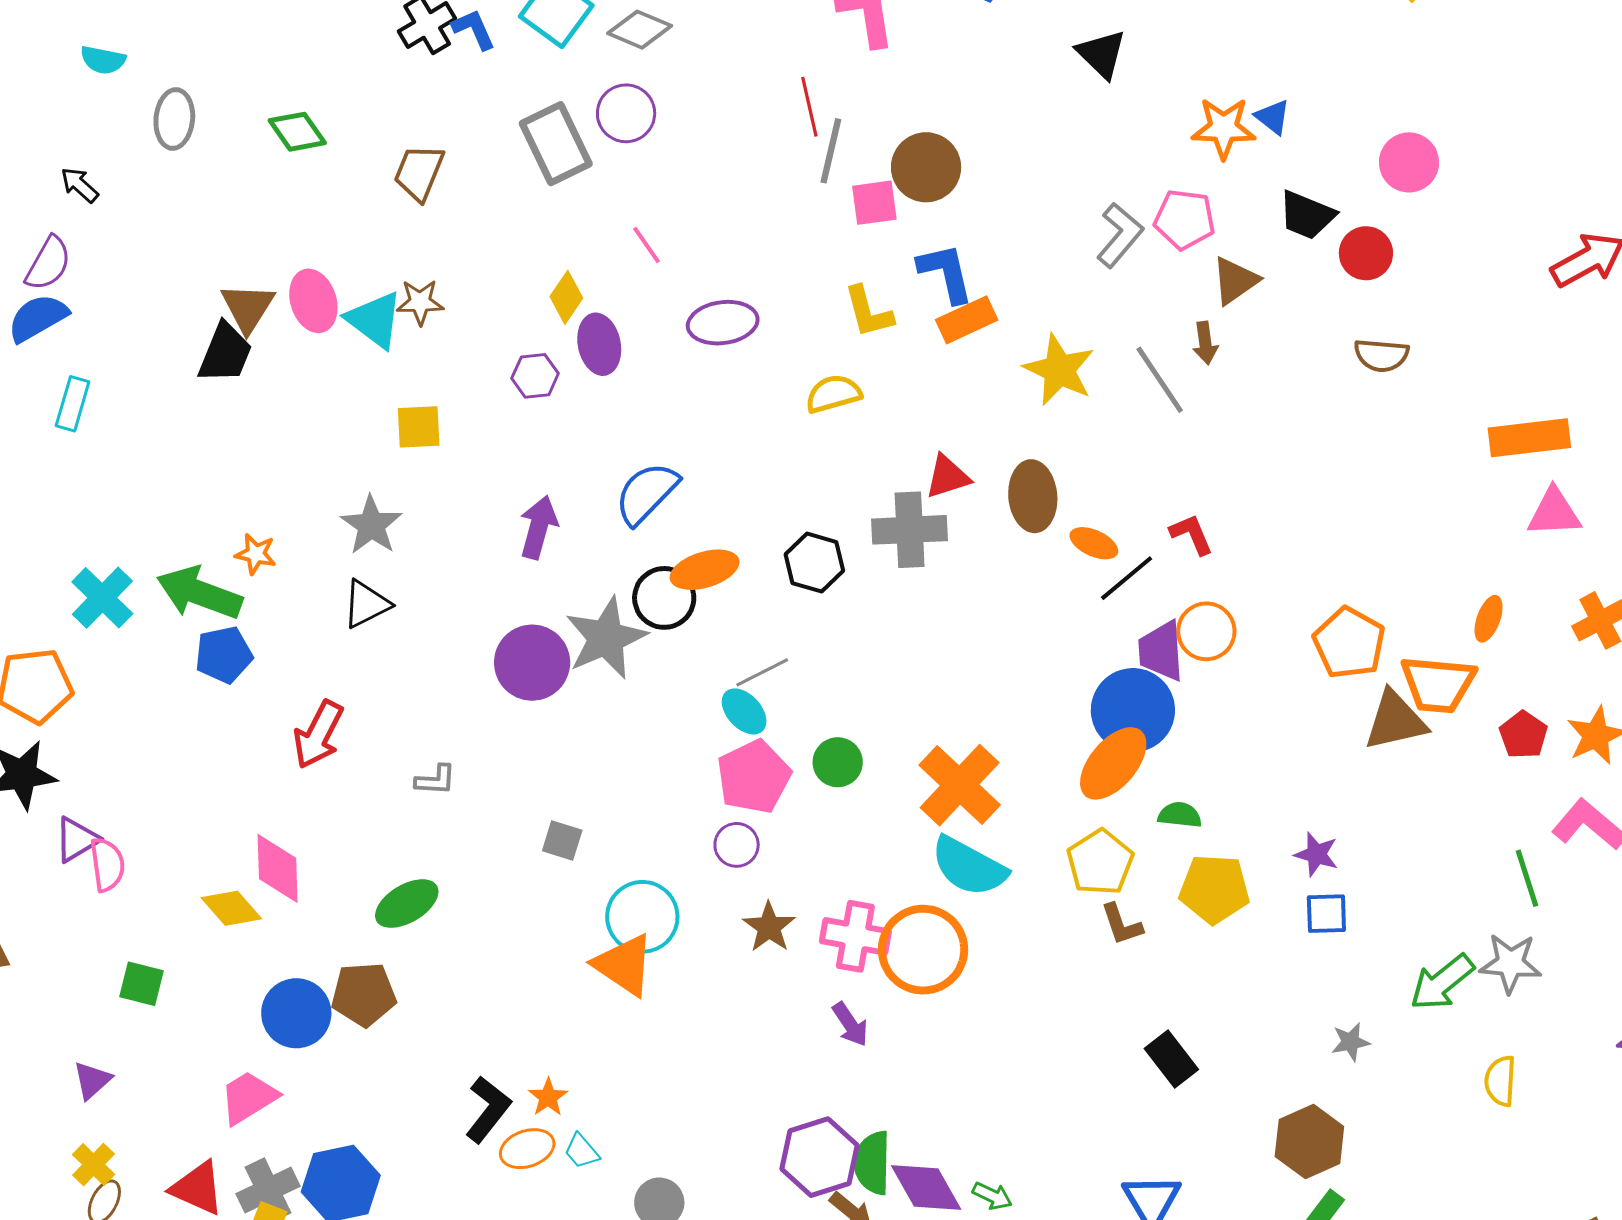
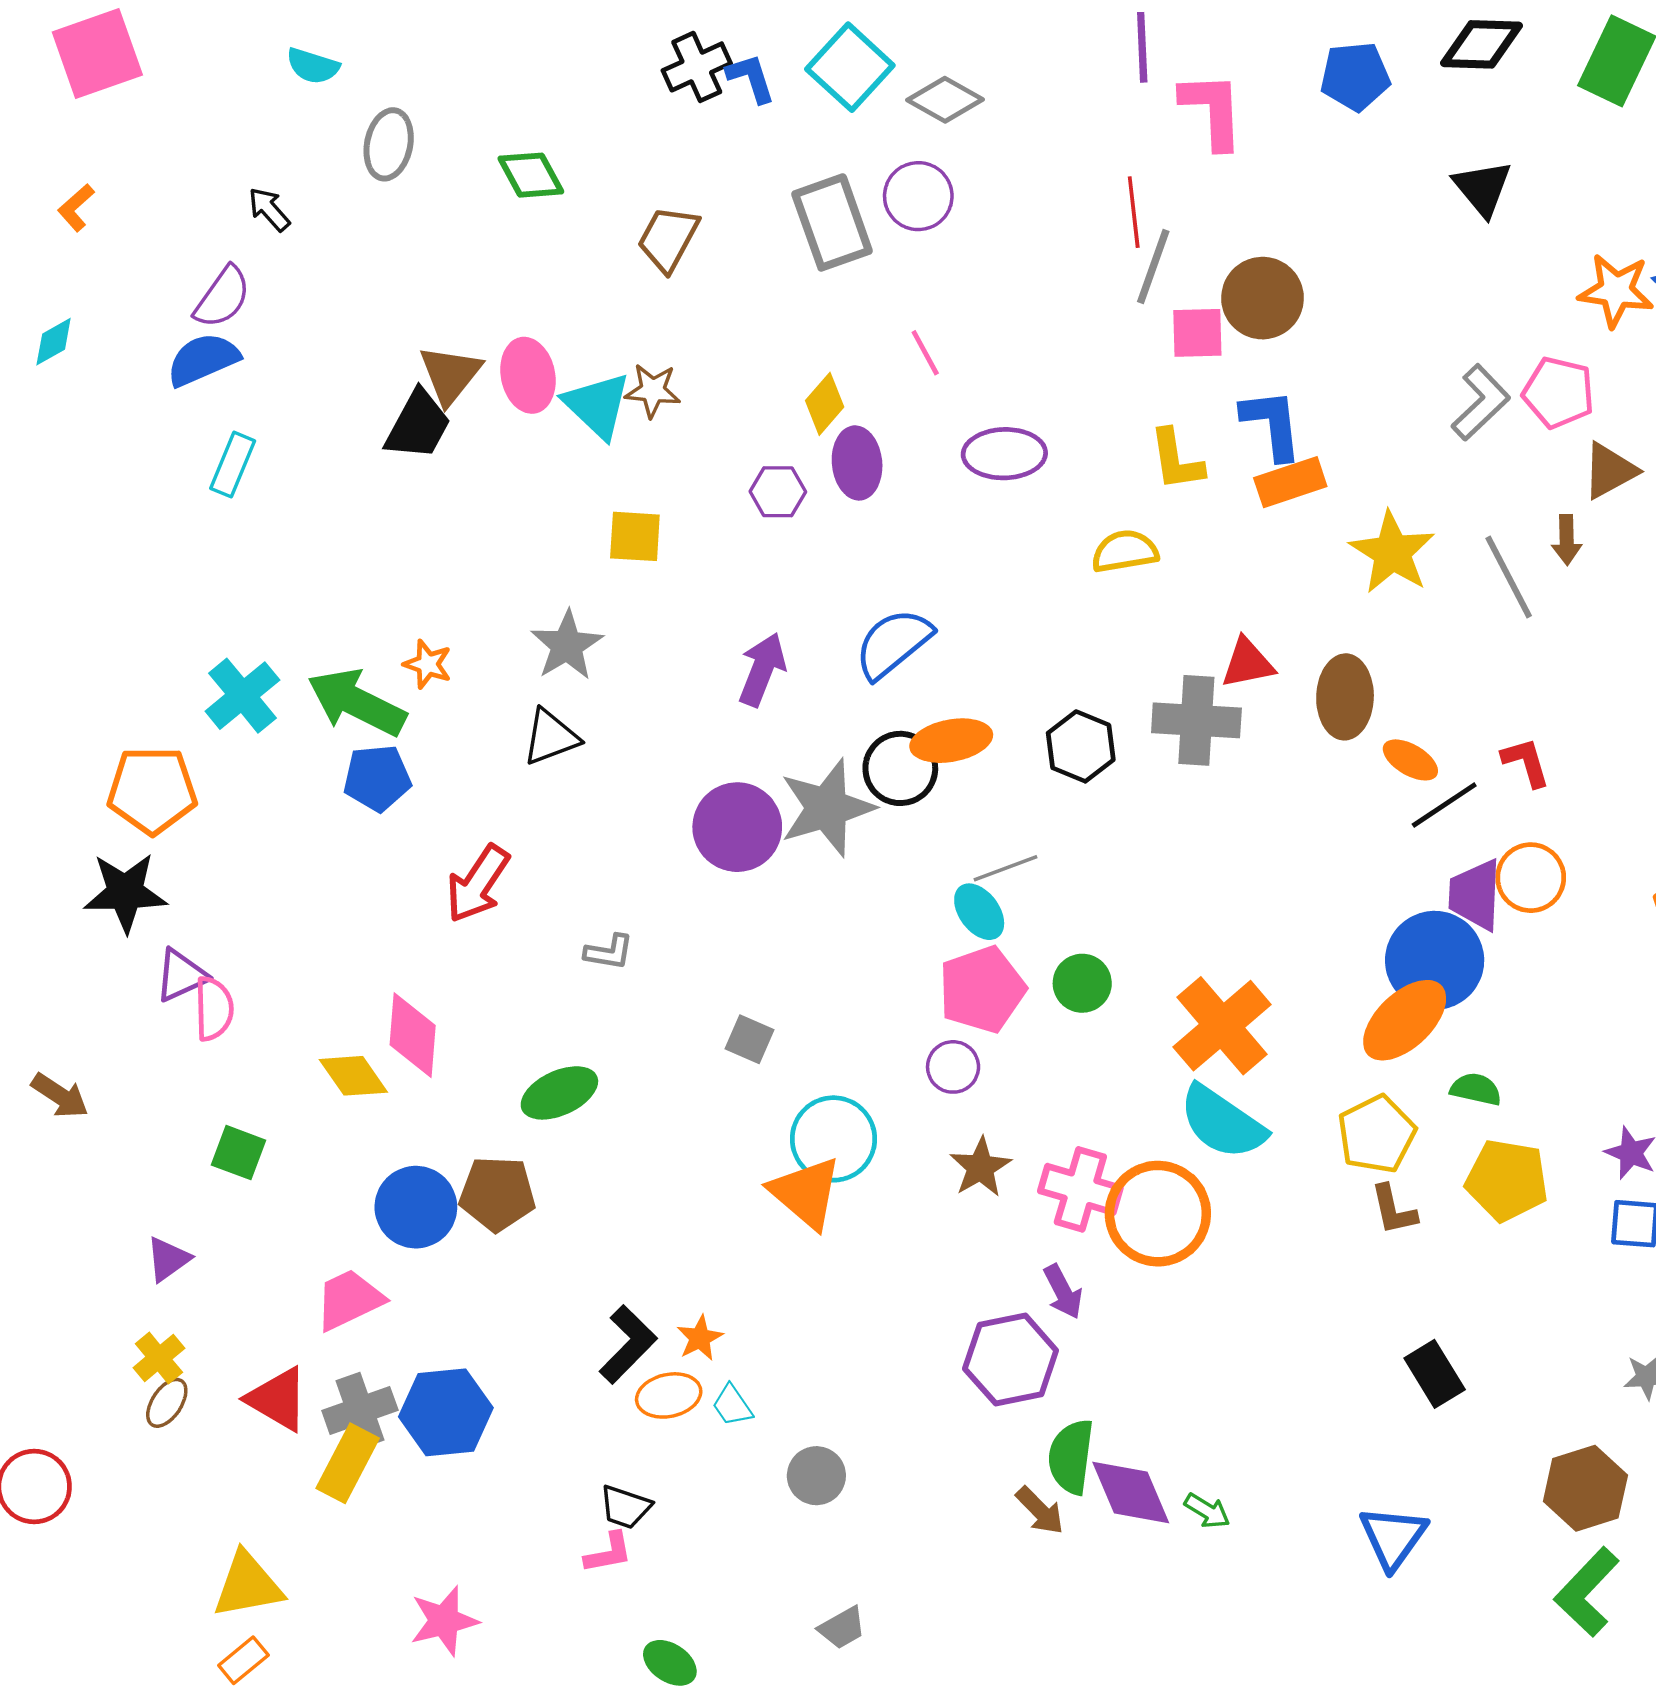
purple hexagon: (820, 1157) -> (1011, 1360), moved

